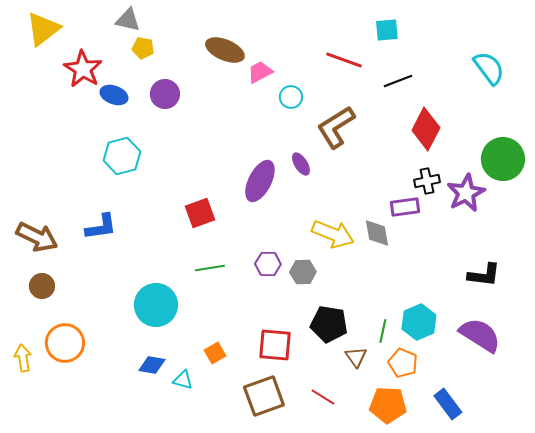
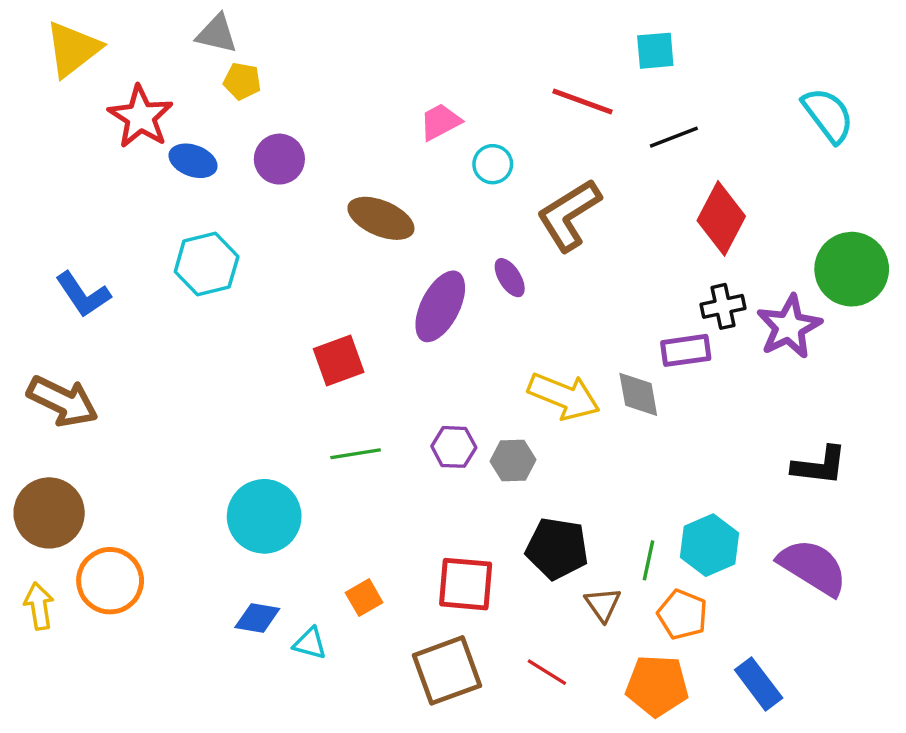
brown ellipse: (225, 50) -> (381, 218), moved
blue L-shape: (101, 227) -> (83, 295), moved, turned 64
brown circle: (42, 286) -> (49, 513), moved, size x1.6

